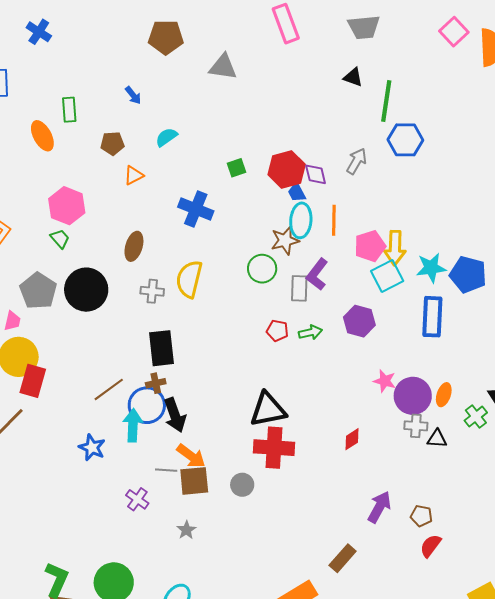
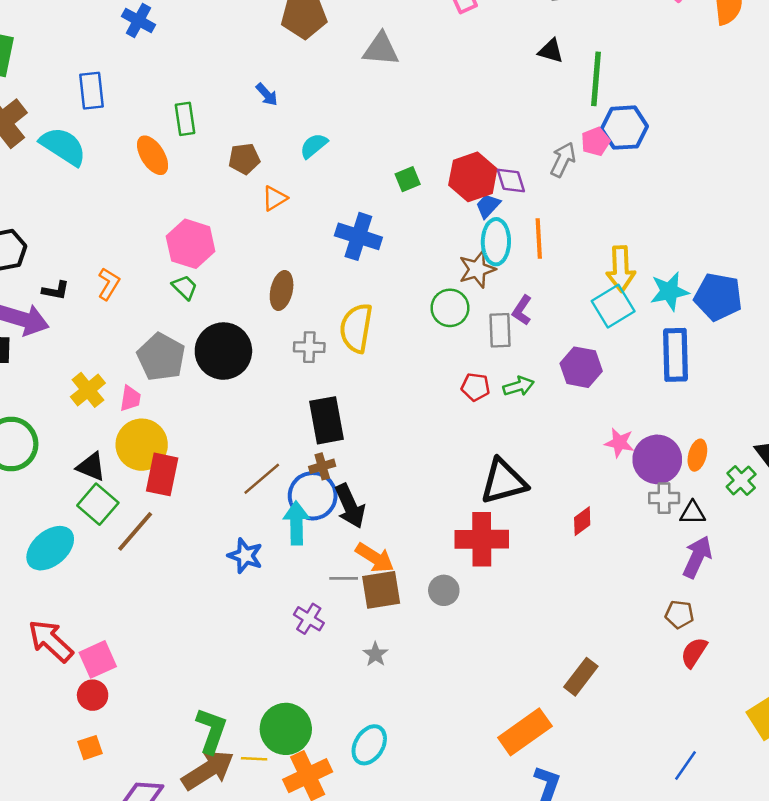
blue trapezoid: (297, 192) -> (488, 206), turned 75
pink pentagon: (370, 246) -> (595, 142), moved, size x0.7
purple L-shape: (317, 274) -> (522, 310), size x0.7
black triangle: (268, 410) -> (504, 481), moved
purple arrow: (379, 507) -> (697, 557), moved

